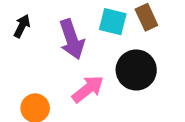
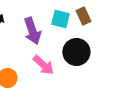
pink arrow: (88, 89) -> (43, 65), turned 80

